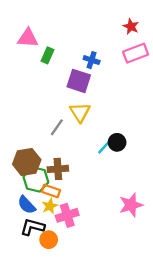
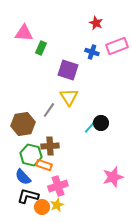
red star: (131, 26) -> (96, 23), moved
blue cross: (92, 60) -> (92, 52), moved
brown hexagon: (27, 162) -> (23, 124), moved
yellow star: (50, 206) -> (57, 205), moved

